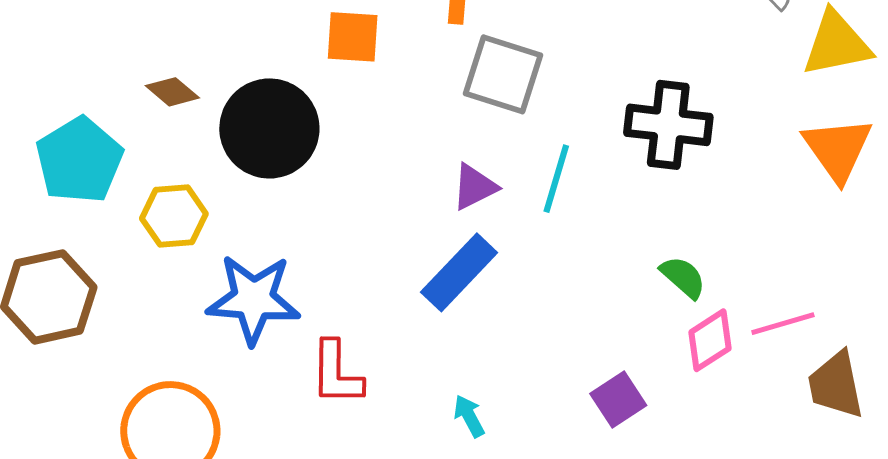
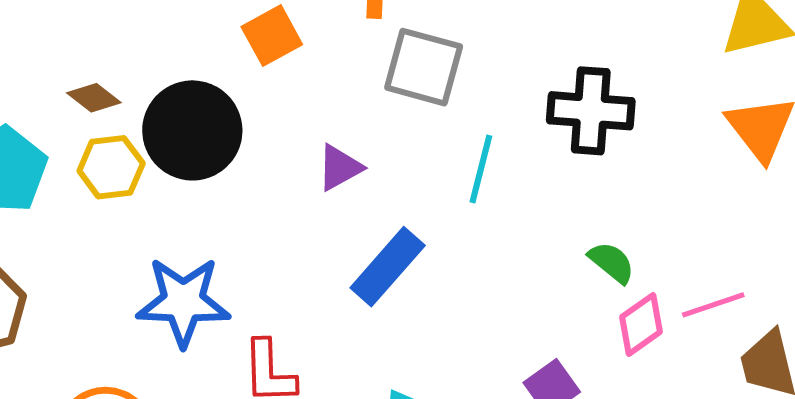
orange square: (353, 37) -> (272, 36), turned -30
purple triangle: (475, 187) -> (340, 168), moved
yellow hexagon: (174, 216) -> (111, 167), moved

